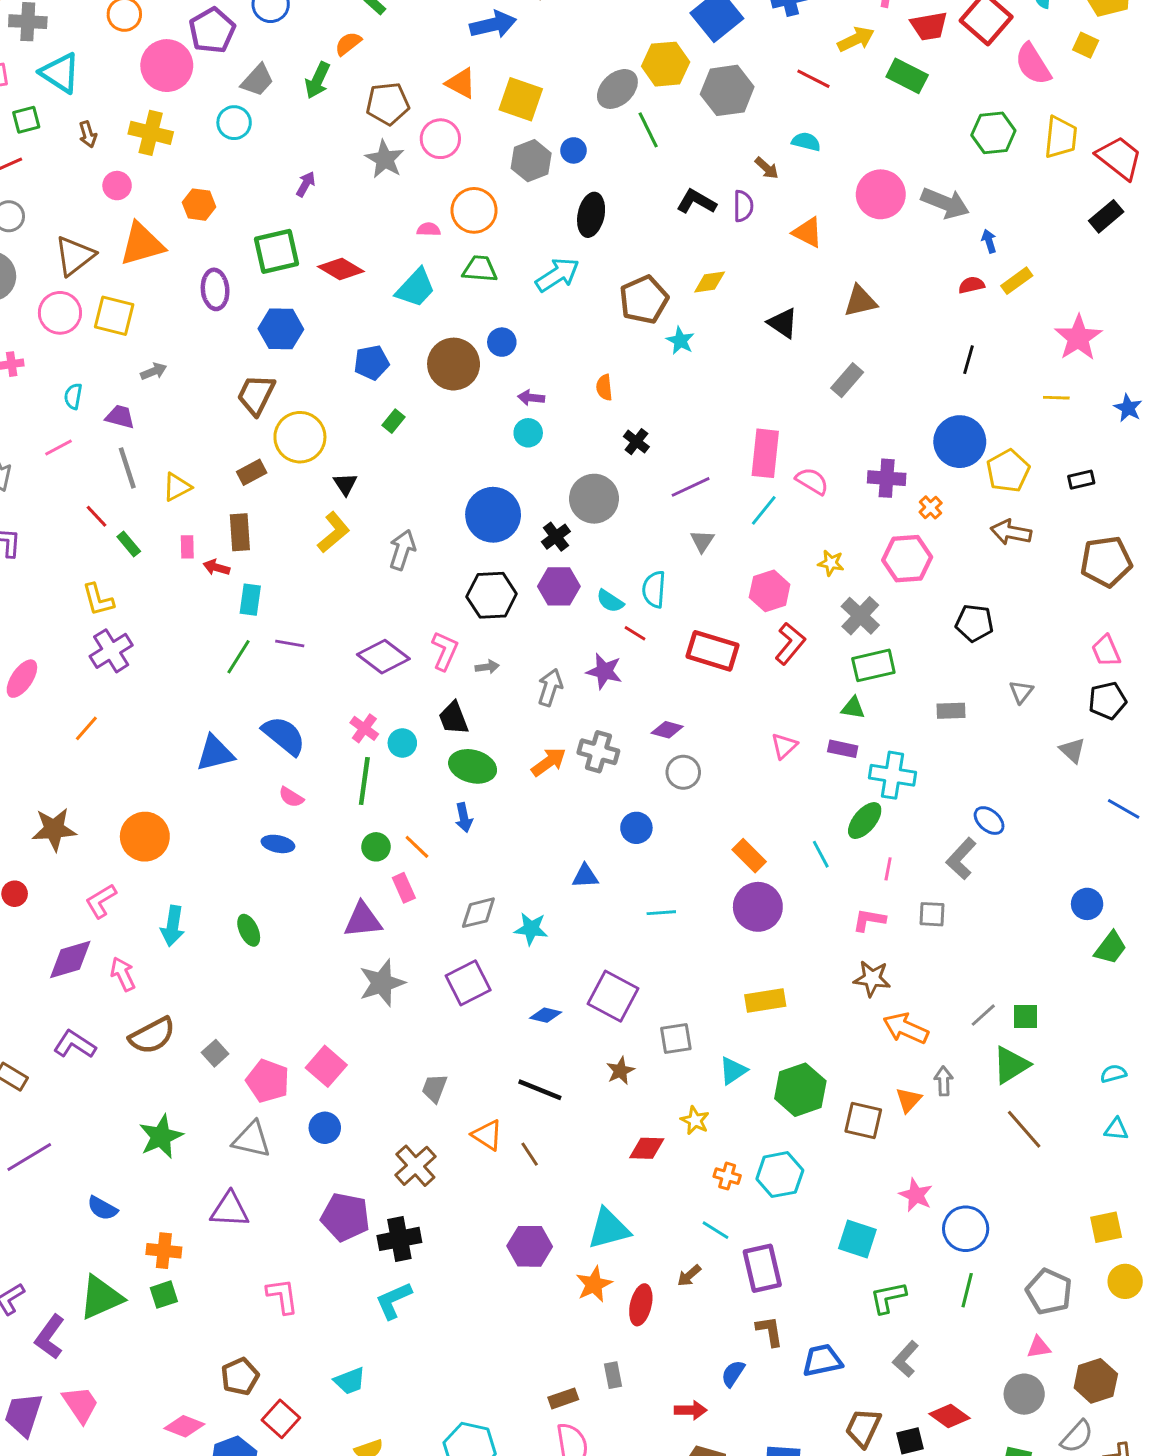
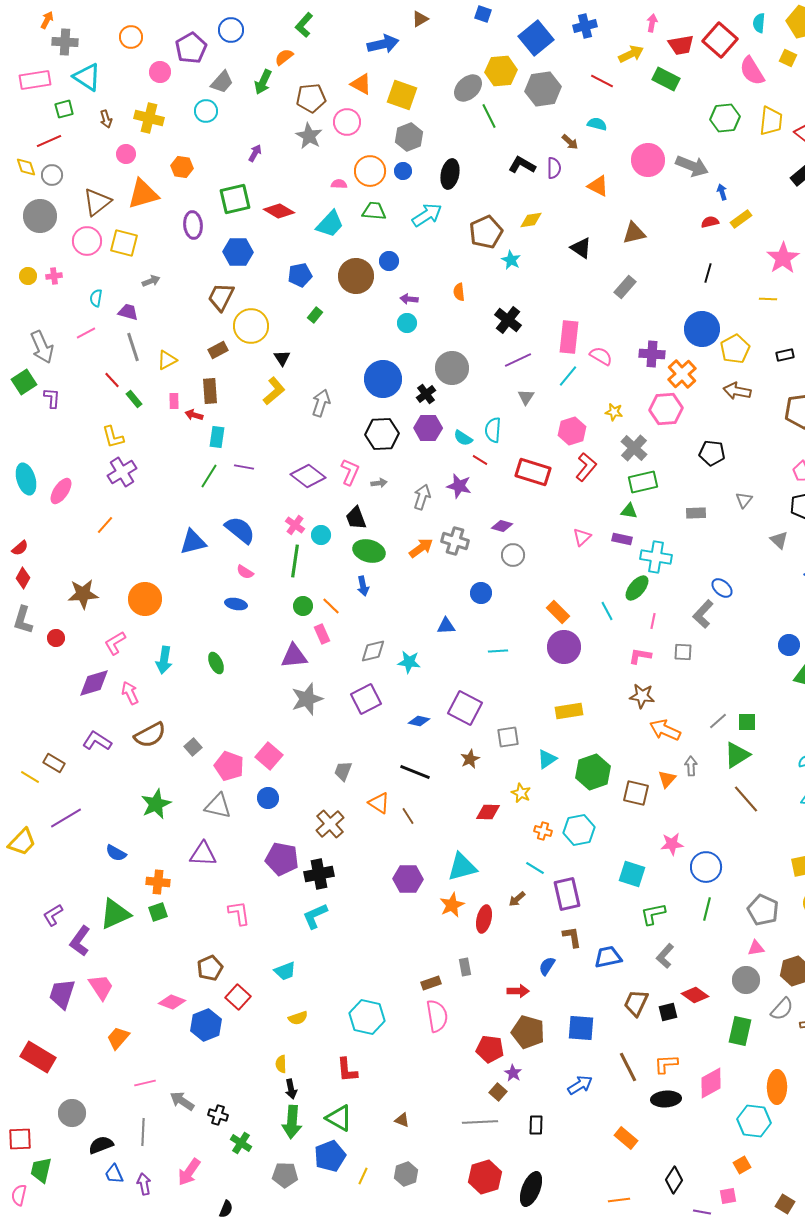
pink circle: (167, 66) -> (160, 72), size x0.6
blue circle: (574, 150) -> (403, 171), moved
black cross: (636, 442) -> (508, 320), moved, size x1.5
orange cross: (931, 507) -> (682, 374), size x1.8
pink star: (916, 1195) -> (672, 844), turned -30

